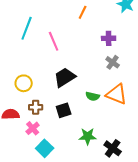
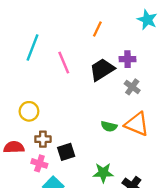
black trapezoid: (65, 77) -> (102, 70), moved
black square: (64, 110) -> (66, 152), moved
pink cross: (33, 128) -> (39, 163), turned -32

